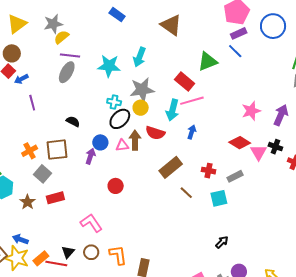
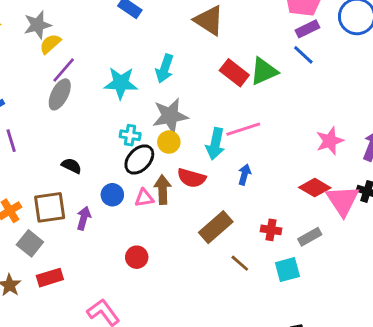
purple line: (70, 55) -> (64, 70), turned -54
red rectangle: (185, 81) -> (234, 73), moved
pink triangle: (259, 152) -> (343, 201), size x1.4
purple arrow: (90, 156) -> (84, 218), moved

